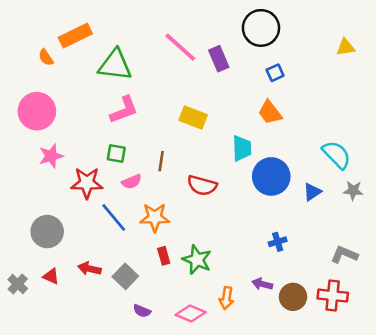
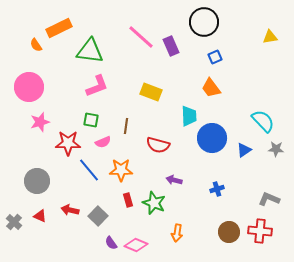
purple arrow: (262, 284) -> (174, 180), moved
purple semicircle: (142, 311) -> (111, 243), turned 32
pink diamond: (191, 313) -> (136, 245), moved

